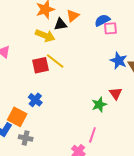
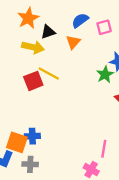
orange triangle: (73, 16) -> (73, 42), moved
blue semicircle: (102, 20) -> (80, 20), moved
blue cross: (35, 100) -> (32, 136), moved, turned -32
green star: (99, 105) -> (105, 74), moved

